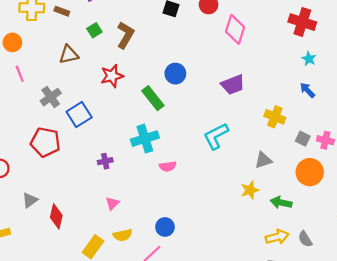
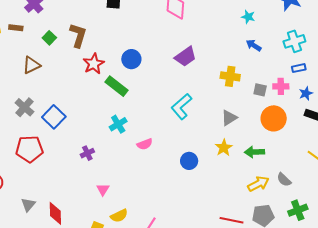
red star: (112, 76) -> (94, 64), moved
cyan cross: (145, 139) -> (118, 124), size x0.7
blue circle: (165, 227) -> (189, 161), moved

